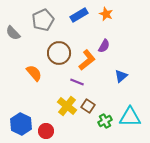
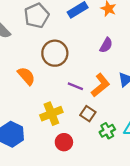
orange L-shape: (87, 60) -> (100, 85), moved
yellow cross: (67, 106) -> (51, 114), moved, turned 30
red circle: (46, 131) -> (64, 142), moved

